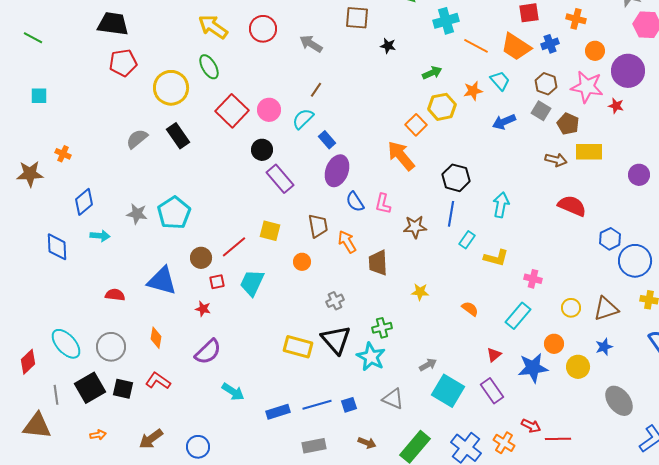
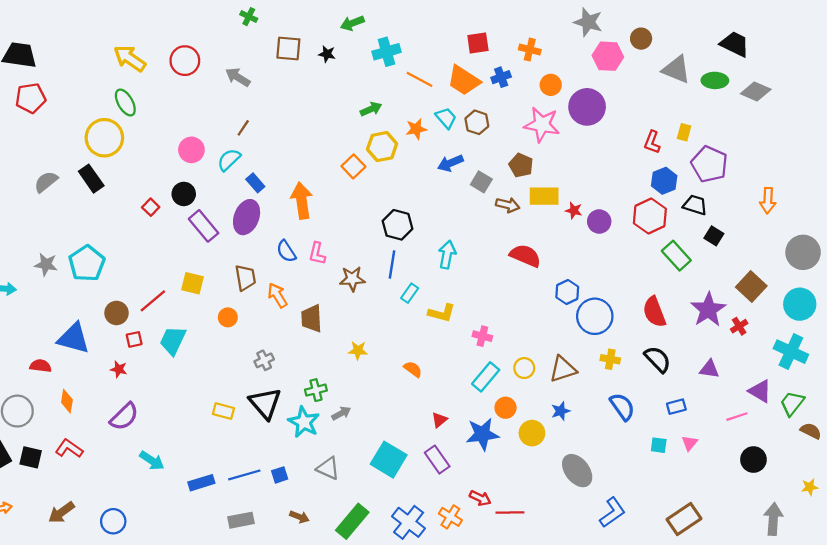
black star: (388, 46) -> (327, 54), moved
brown hexagon: (546, 84) -> (477, 122), moved
yellow circle: (171, 88) -> (104, 138), moved
red star: (616, 106) -> (574, 210), moved
red square: (232, 111) -> (151, 207), moved, size x0.5
gray square: (541, 111) -> (481, 182), moved
orange arrow: (401, 156) -> (302, 201), moved, turned 32
purple ellipse: (337, 171) -> (247, 217), moved
red semicircle: (115, 295) -> (40, 366), moved
cyan rectangle: (518, 316) -> (486, 377), moved
yellow rectangle: (298, 347) -> (223, 411), size x0.7
gray arrow: (428, 365) -> (341, 413), moved

